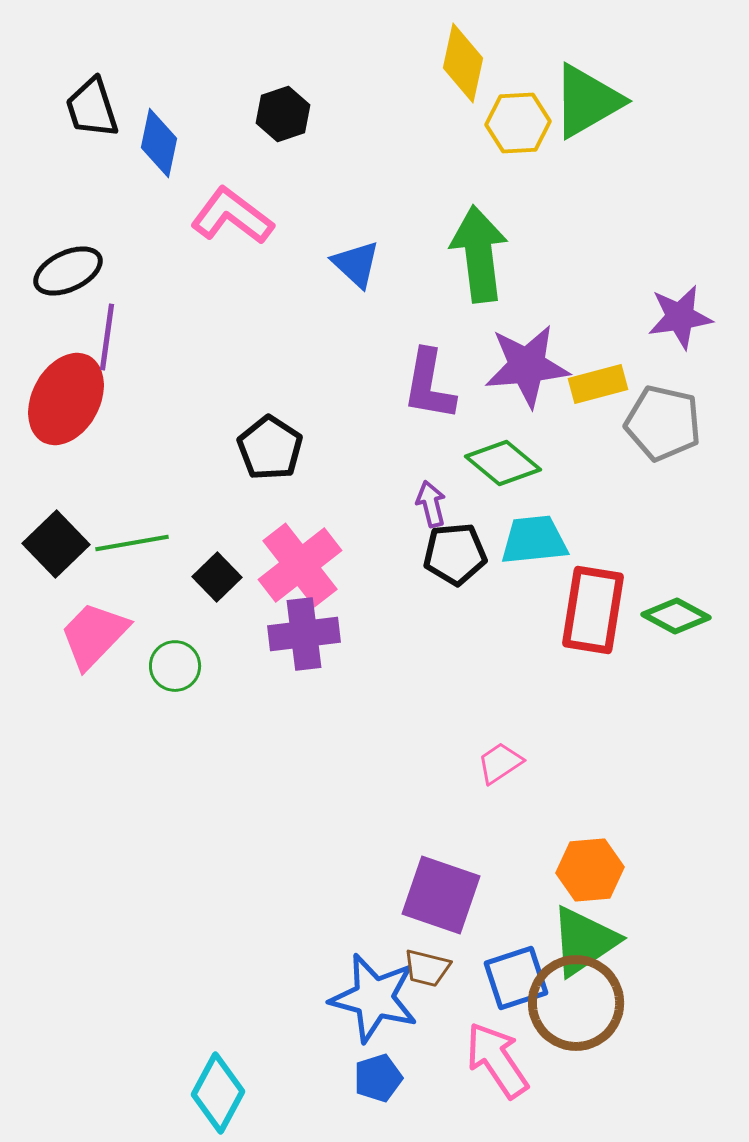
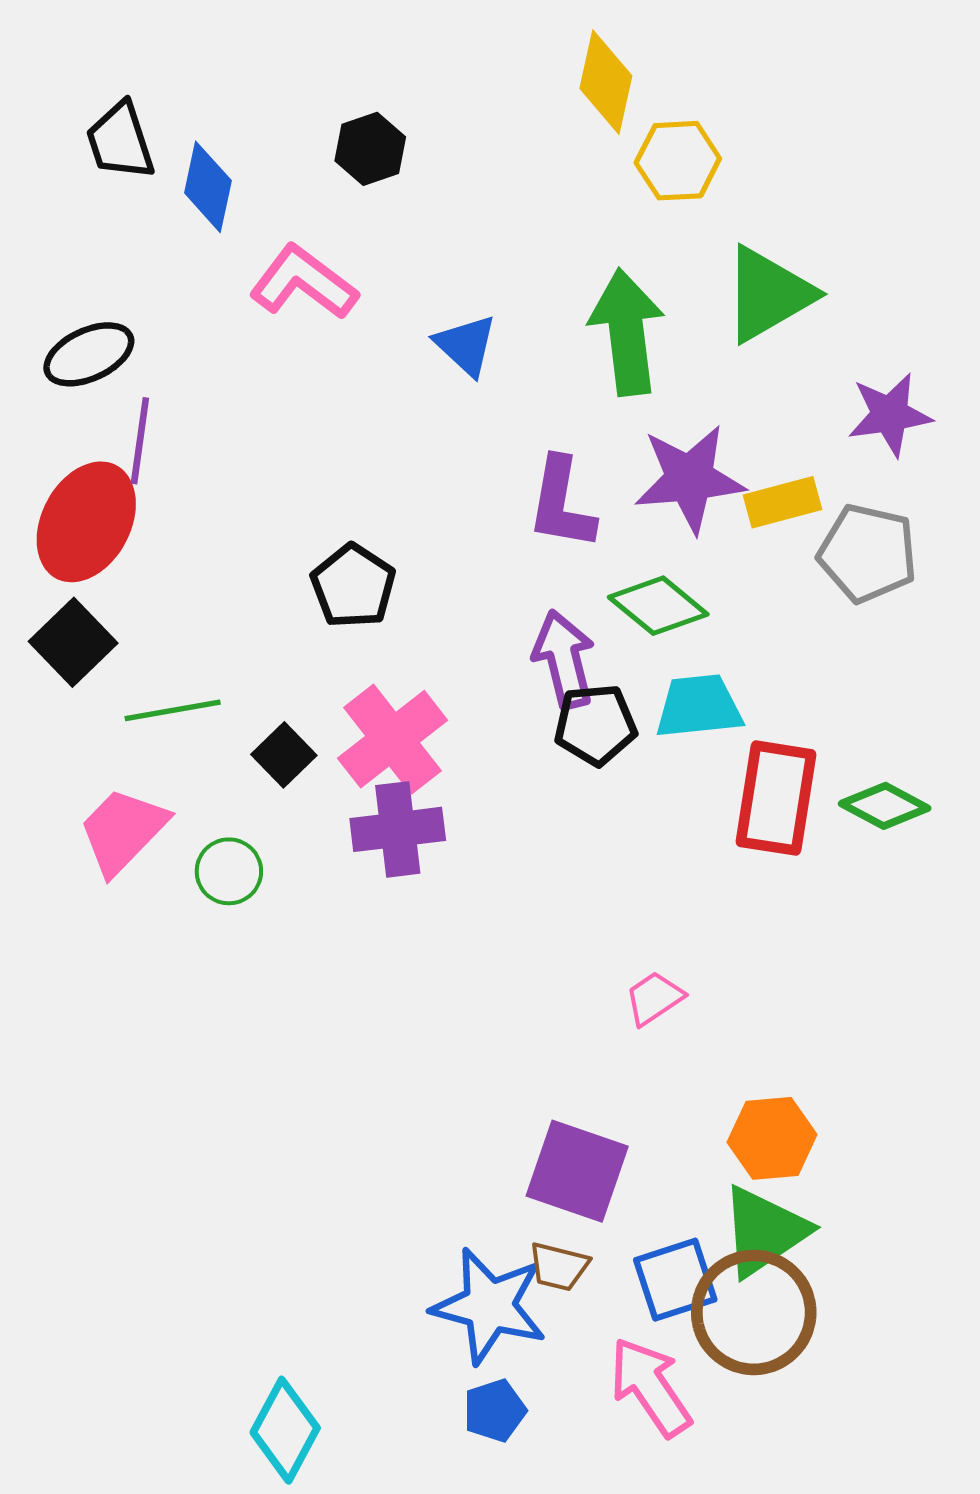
green triangle: (587, 101) -> (768, 294), moved
purple arrow: (431, 504) -> (564, 659), size x1.6
black square: (56, 544) -> (73, 642), moved

